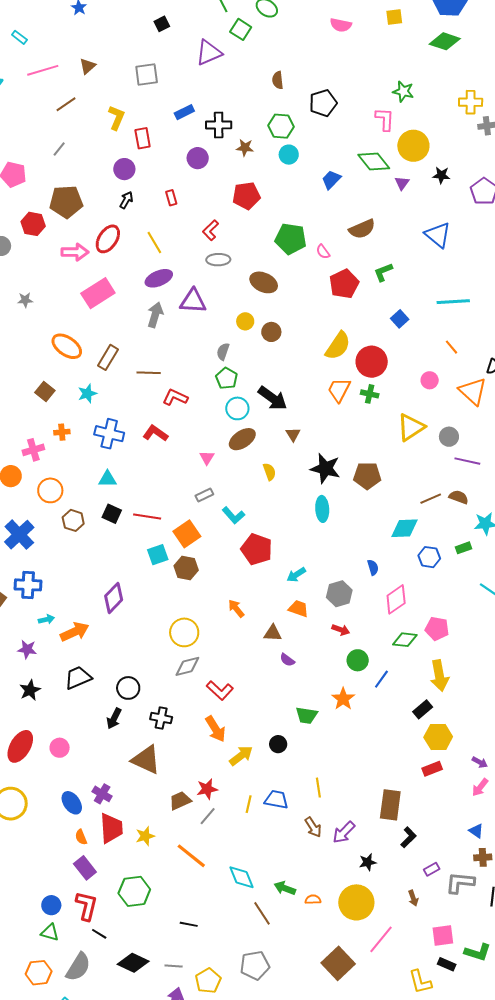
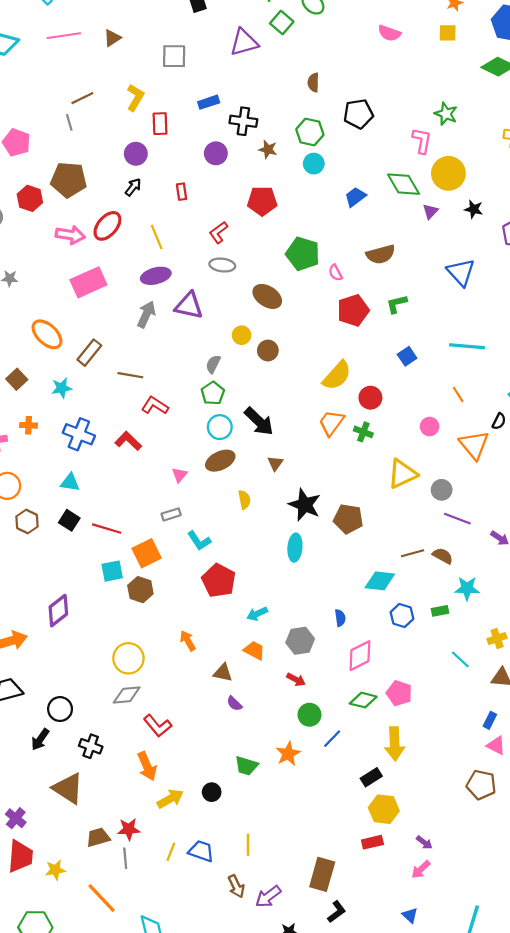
brown line: (66, 104) -> (82, 98), moved
gray line: (59, 149) -> (69, 122), turned -63
red circle: (372, 362) -> (370, 398), size x0.7
gray line: (208, 816) -> (125, 858), turned -54

